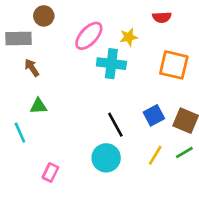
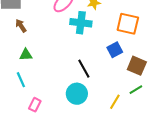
blue square: (154, 115) -> (115, 50), moved
cyan line: (20, 133) -> (21, 80), moved
yellow line: (155, 155) -> (115, 102), moved

